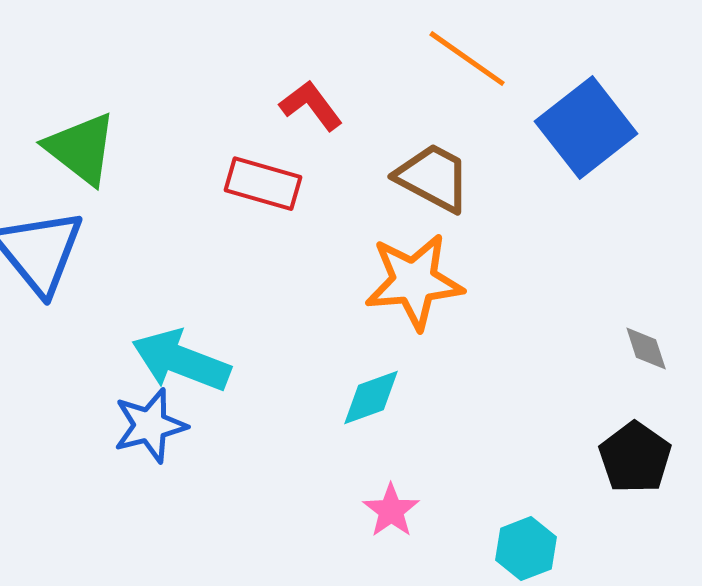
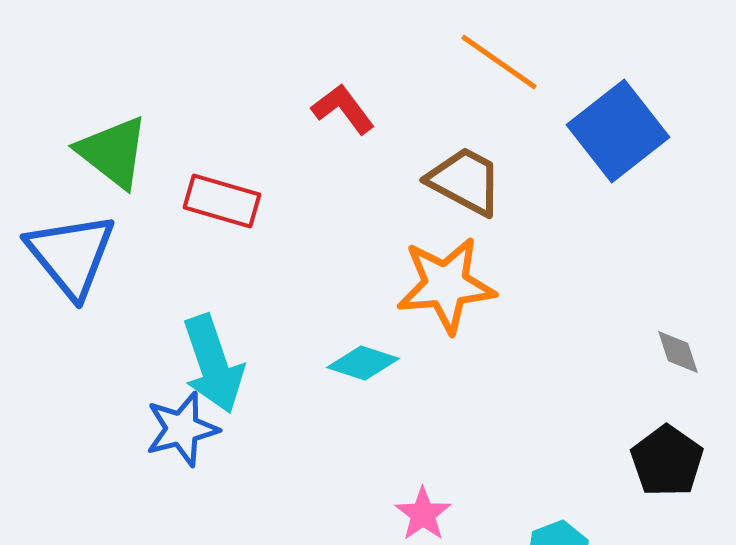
red rectangle: (263, 184) -> (222, 201), moved
cyan arrow: (181, 361) -> (213, 364), turned -130
cyan diamond: (371, 398) -> (363, 363), moved, turned 38

